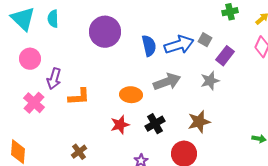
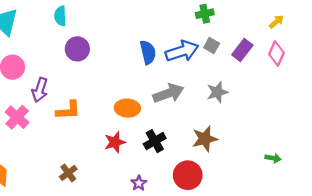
green cross: (230, 12) -> (205, 14), moved
cyan semicircle: (53, 19) -> (60, 16), moved
purple circle: (105, 32) -> (77, 49), moved, size x0.7
purple rectangle: (225, 56) -> (242, 50), moved

